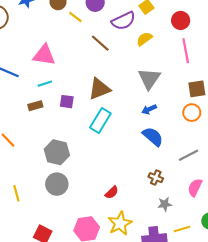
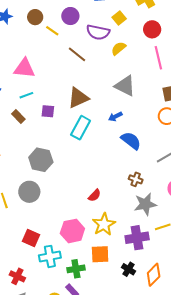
purple semicircle: (123, 21) -> (98, 32), turned 40
gray triangle: (149, 79) -> (125, 86), turned -35
brown rectangle: (35, 106) -> (18, 117), turned 64
blue arrow: (149, 109) -> (115, 117), moved
gray circle: (57, 184) -> (29, 192), moved
gray star: (165, 204) -> (145, 204), size x1.6

